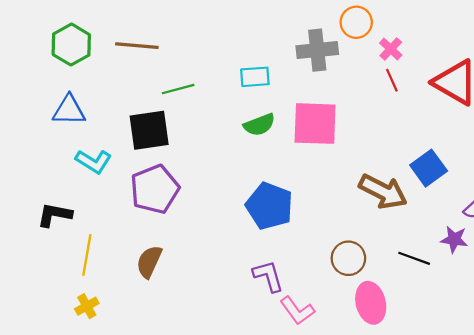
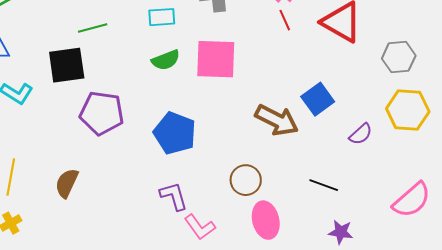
purple pentagon: (155, 189) -> (102, 113), moved, turned 30
purple star: (454, 239) -> (341, 232), moved
black line: (414, 258) -> (324, 185), moved

